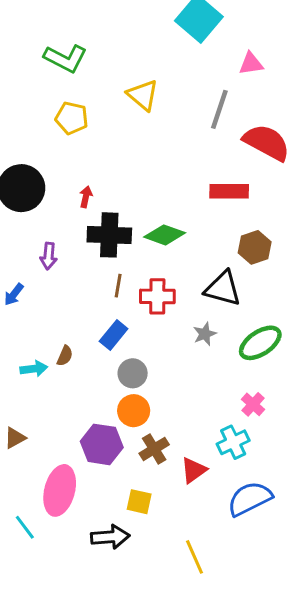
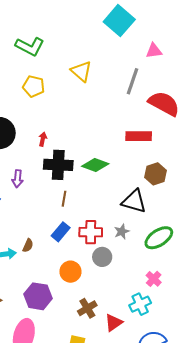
red cross: (157, 296) -> (91, 232), moved
gray circle: (133, 373) -> (102, 257), moved
orange circle: (134, 411) -> (70, 272), moved
purple hexagon: (102, 444) -> (38, 296), moved

